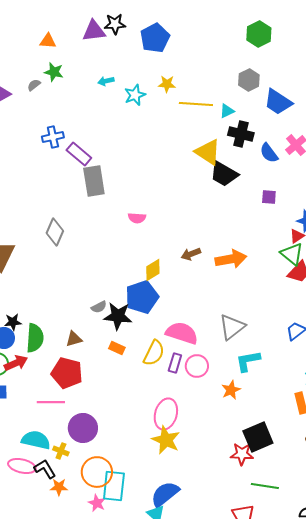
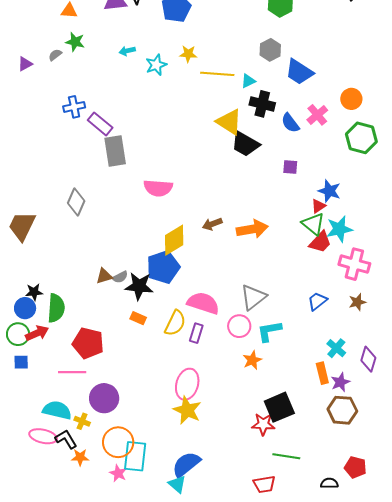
pink semicircle: (137, 218) -> (158, 188), size x1.6
yellow diamond: (153, 270) -> (174, 240), size x1.4
brown triangle: (74, 339) -> (104, 276), moved
pink circle: (197, 366) -> (239, 326), moved

